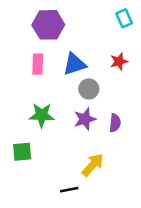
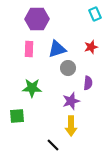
purple star: (85, 119) -> (71, 101), moved
purple semicircle: (115, 123) -> (88, 83), moved
yellow arrow: (93, 165) -> (71, 126), turned 138
black line: (69, 190) -> (53, 145), turned 56

